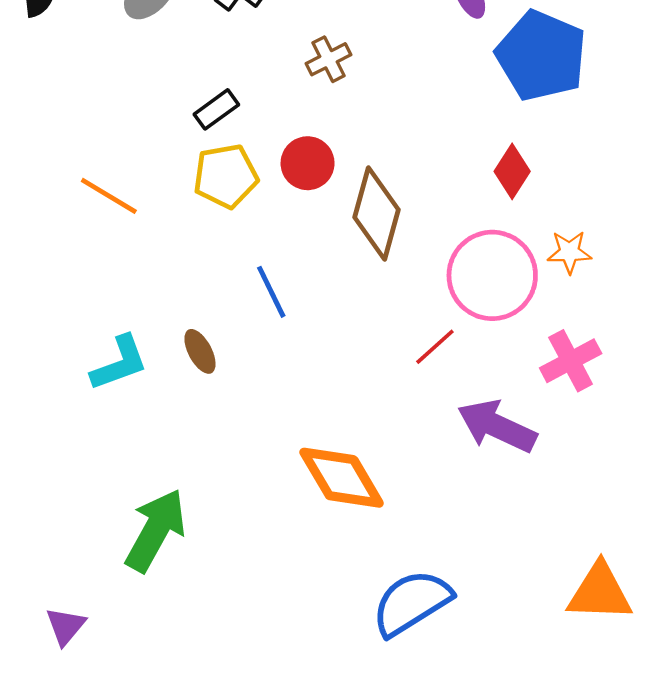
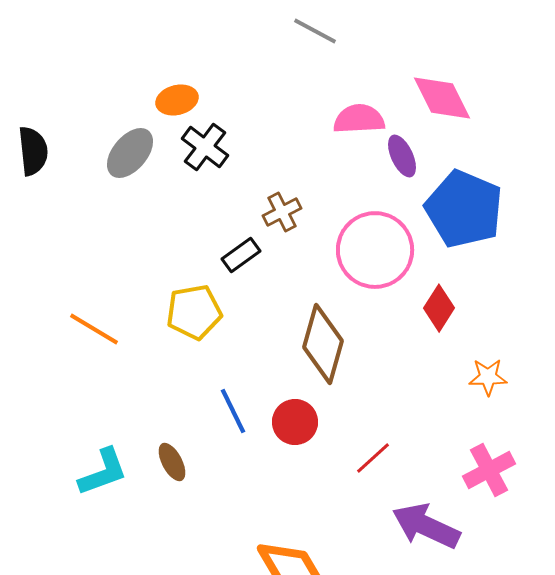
black rectangle: (216, 109) -> (241, 255), moved
red circle: (308, 163) -> (295, 422), moved
pink circle: (492, 275) -> (375, 250), moved

